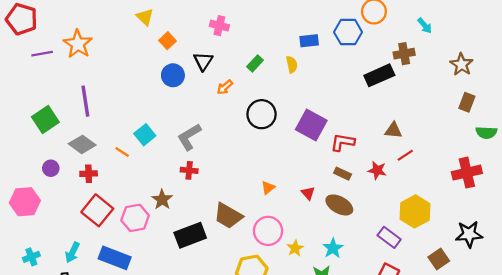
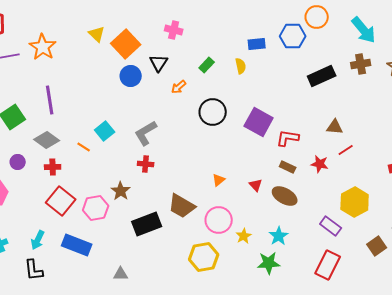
yellow triangle: (145, 17) -> (97, 34), moved
cyan arrow: (425, 26) -> (364, 30), size x1.8
orange square: (168, 41) -> (126, 44), size x1.8
brown cross: (404, 54) -> (361, 64), moved

